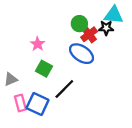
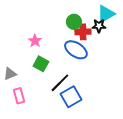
cyan triangle: (114, 15) -> (106, 14), turned -36
red cross: (89, 34) -> (83, 32), turned 35
blue square: (38, 104) -> (71, 97), moved, turned 35

